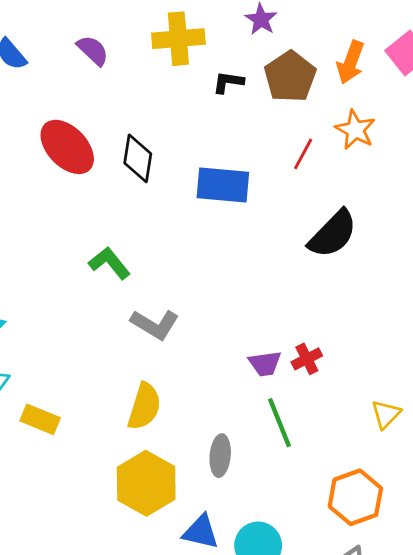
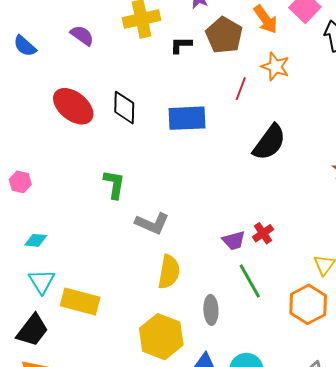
orange arrow: (351, 62) -> (266, 19), turned -48
green L-shape: (109, 263) -> (114, 184), turned 56
yellow semicircle: (144, 406) -> (169, 272), moved
yellow rectangle: (40, 419) -> (80, 301), size x1.4
orange hexagon: (355, 497) -> (308, 304), moved

